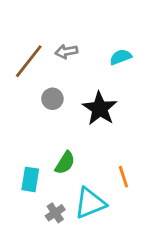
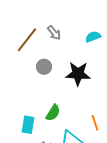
gray arrow: (66, 51) -> (54, 33), turned -119
black star: (100, 109) -> (78, 74), turned -30

